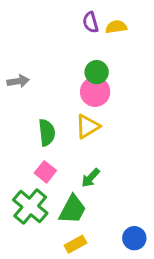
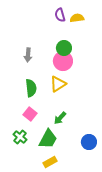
gray arrow: (18, 81) -> (28, 55), moved, turned 104
green cross: (30, 206) -> (20, 137), size x0.6
blue circle: (134, 238) -> (89, 142), moved

